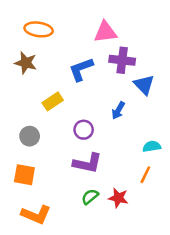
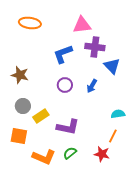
brown star: (26, 63) -> (20, 75), moved
yellow rectangle: (53, 101) -> (41, 116), moved
purple circle: (84, 130) -> (65, 85), moved
red star: (118, 198) -> (102, 154), moved
orange L-shape: (36, 215) -> (44, 157), moved

